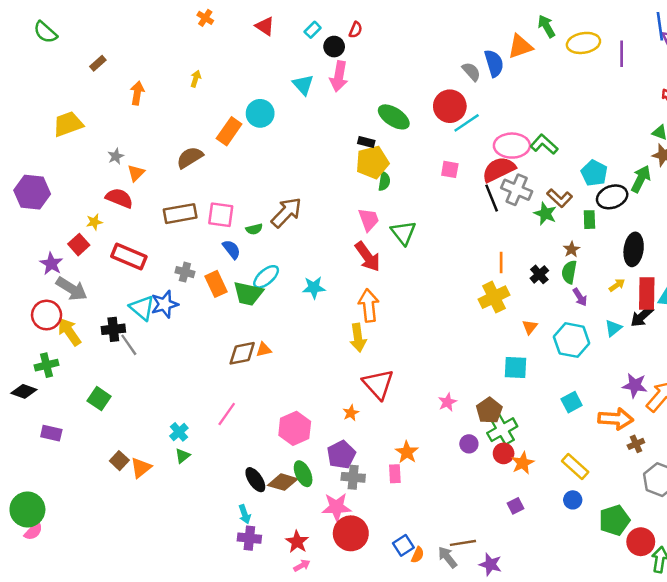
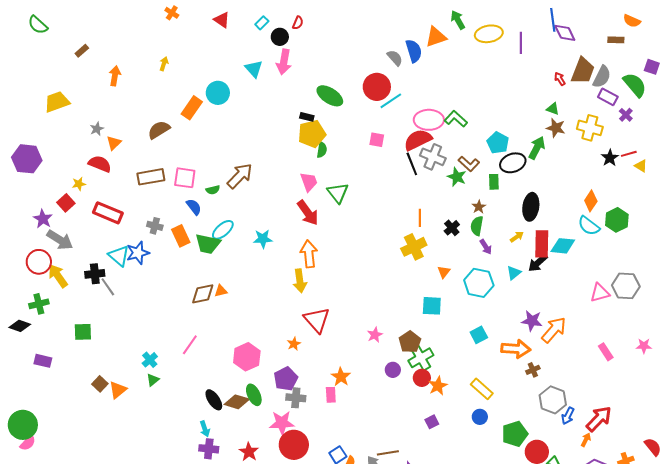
green square: (99, 399) -> (83, 332), turned -36

